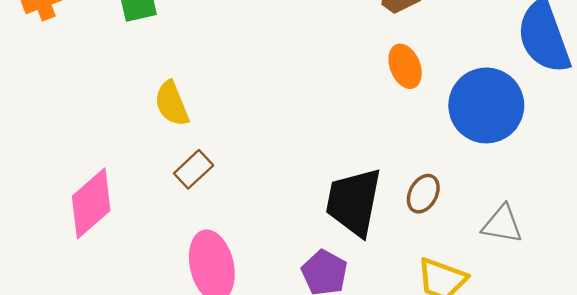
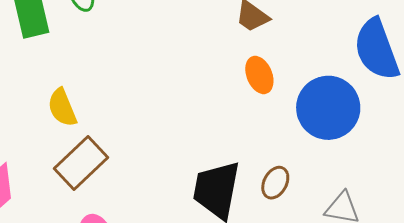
brown rectangle: (194, 169) -> (81, 163), size x1.6

